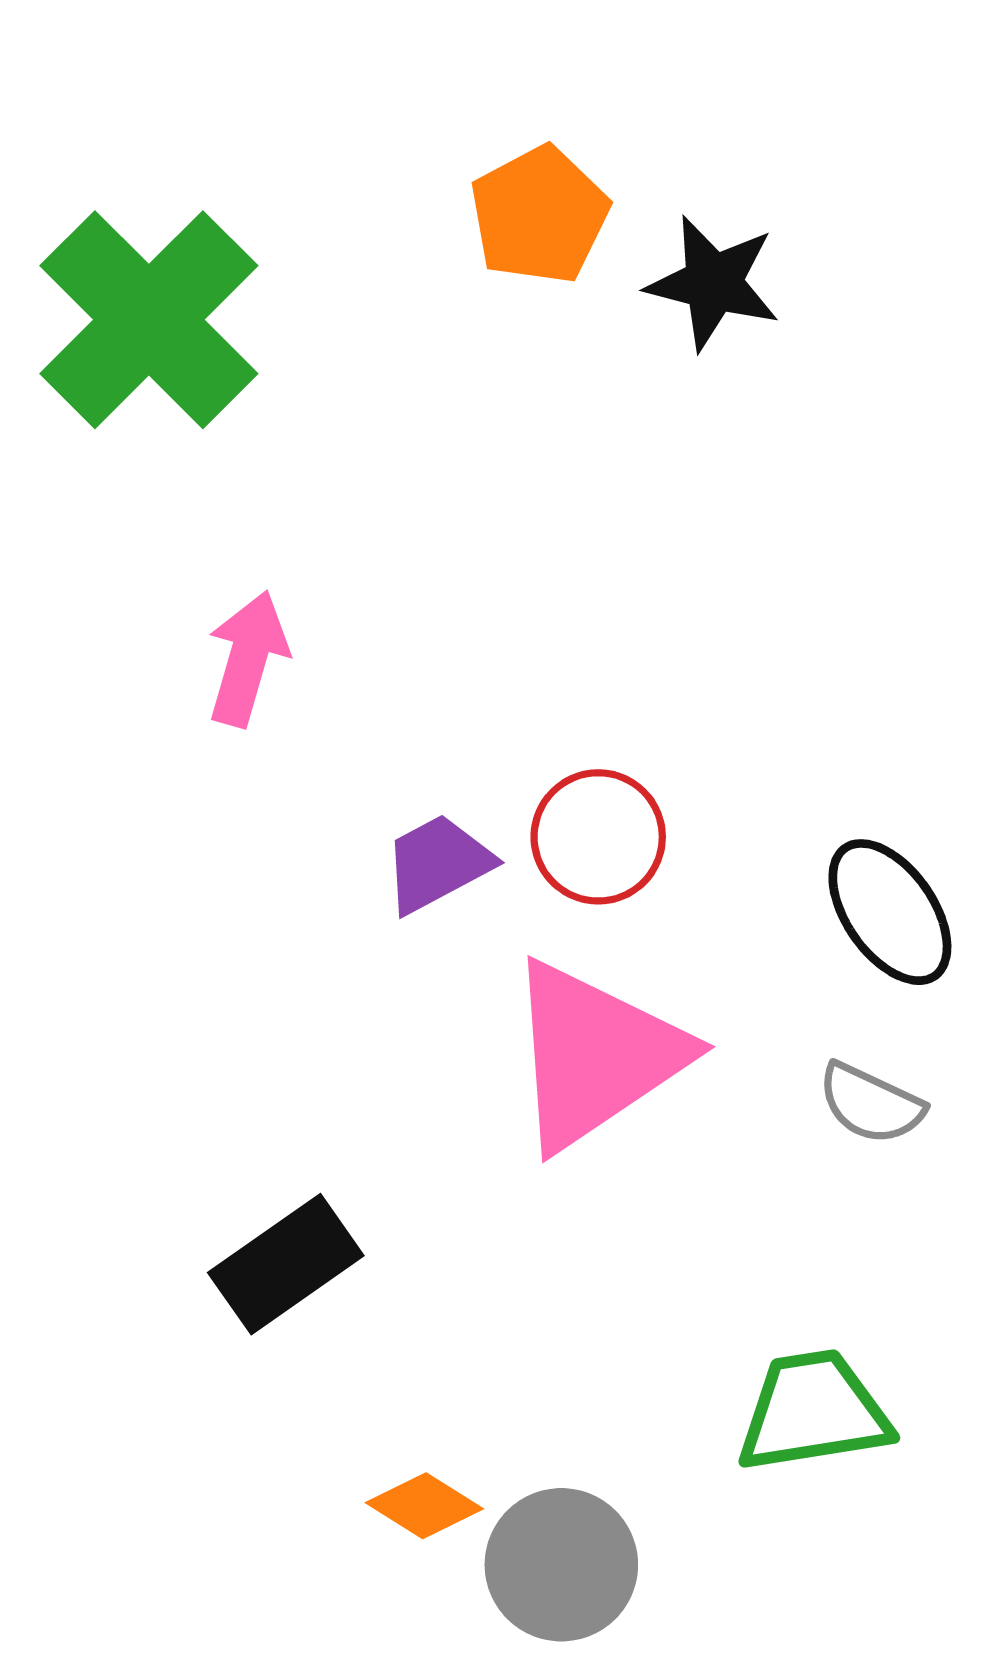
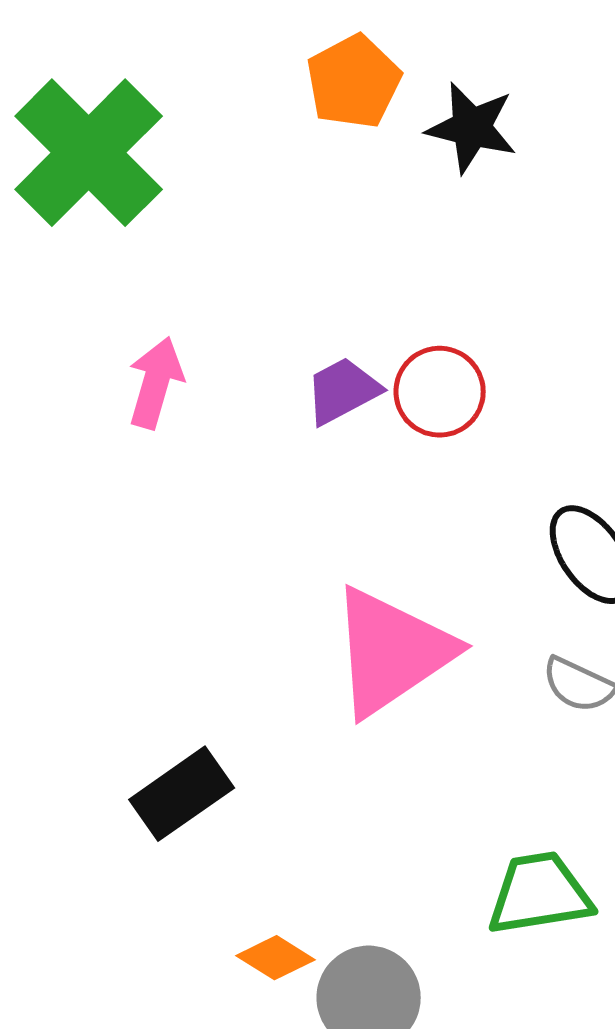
red circle: (598, 837) -> (440, 392), moved
purple trapezoid: (438, 863) -> (343, 391), moved

